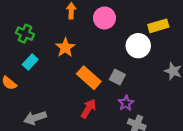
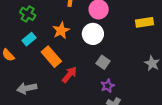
white circle: (138, 46) -> (93, 34), moved
orange rectangle: (89, 78) -> (51, 57), moved
red arrow: (88, 109) -> (69, 75), moved

